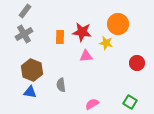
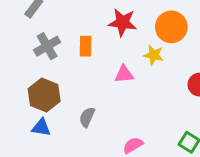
red star: (82, 32) -> (123, 22), moved
gray cross: (24, 34) -> (47, 46), moved
gray semicircle: (61, 85) -> (87, 117), turned 32

